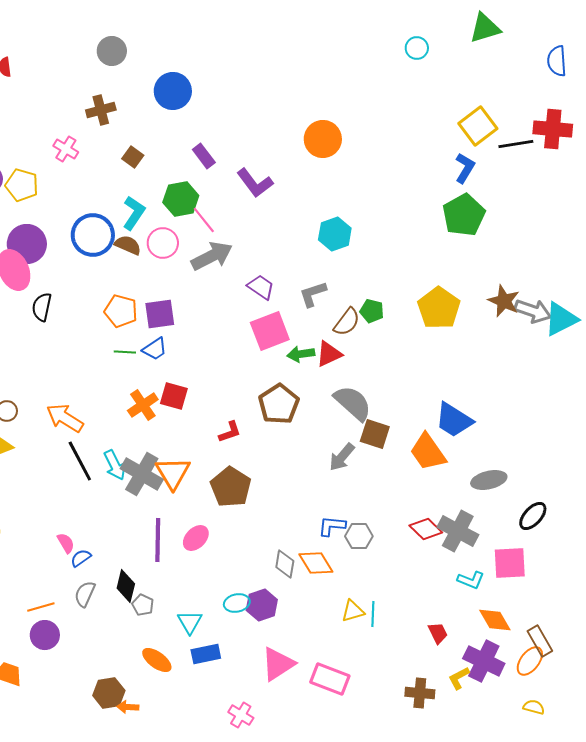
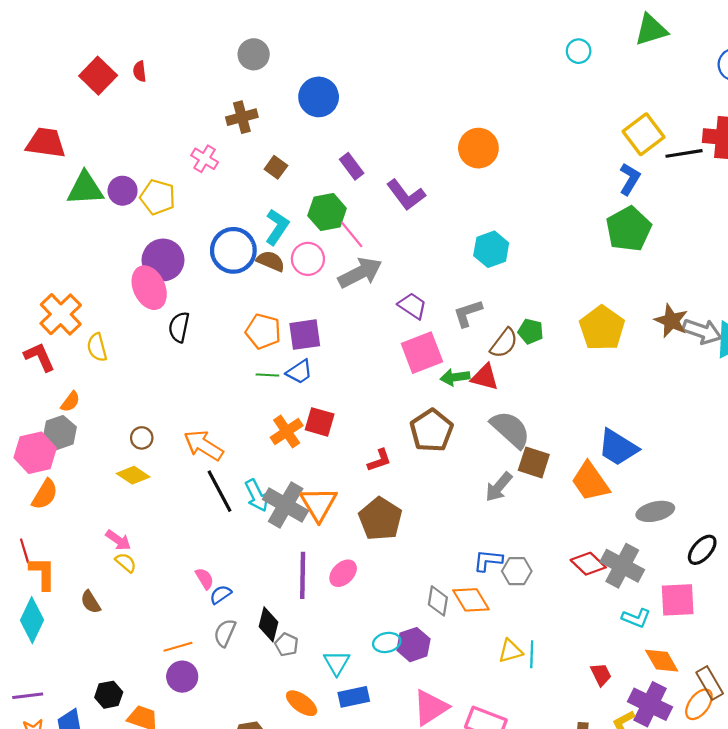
red triangle: (329, 354) -> (485, 377), turned 40

